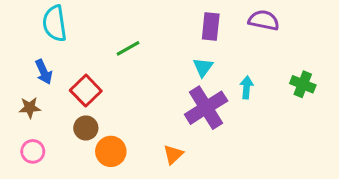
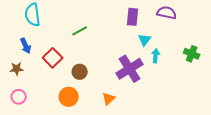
cyan triangle: (203, 67) -> (145, 40), moved
brown circle: (86, 128) -> (80, 72), moved

